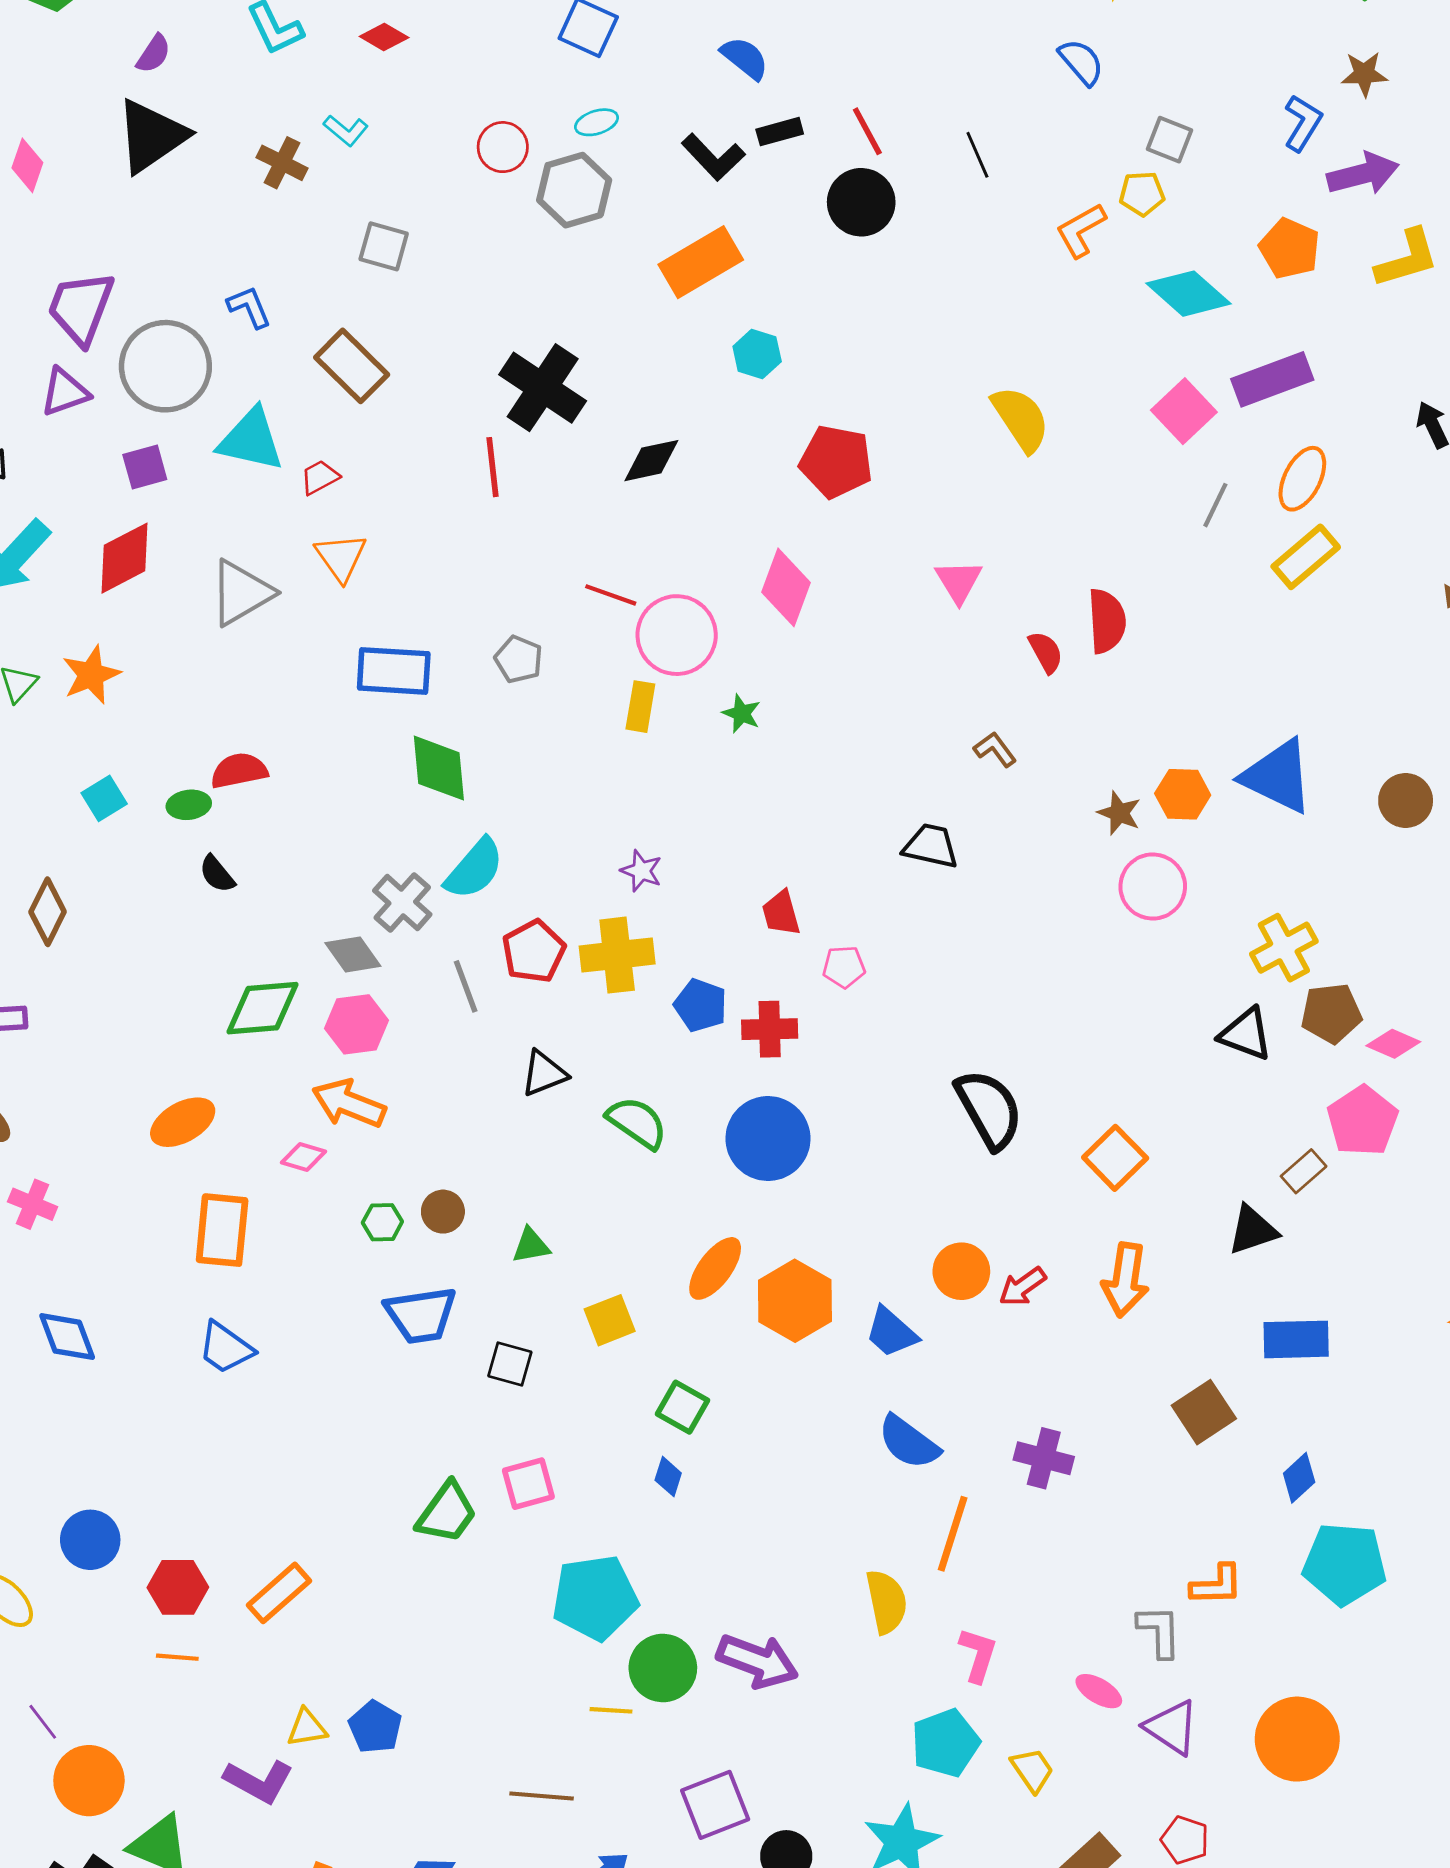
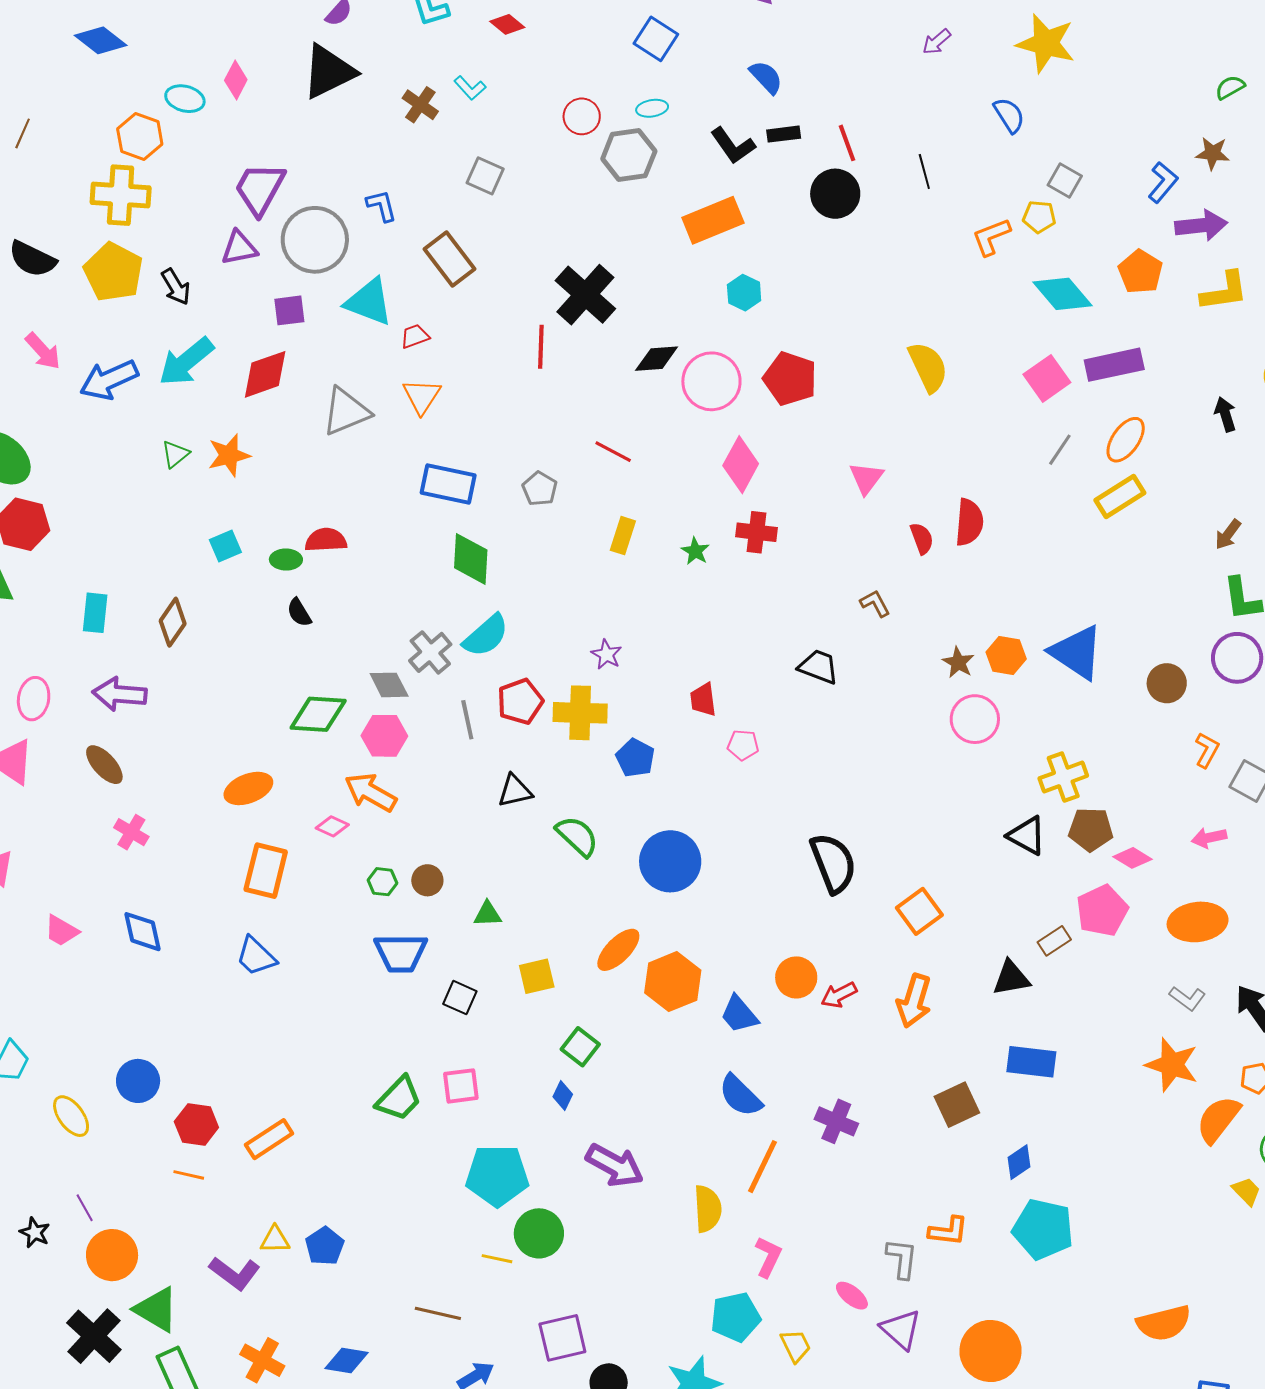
pink circle: (677, 635) -> (711, 381), moved
red cross: (770, 1029) -> (756, 532), moved
purple arrow: (757, 1661) -> (615, 1165), moved

